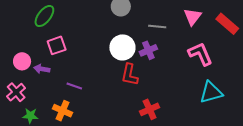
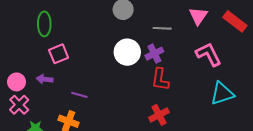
green ellipse: (44, 16) -> (44, 24), turned -35
pink circle: (22, 61) -> (17, 82), moved
red L-shape: (130, 75) -> (160, 79), moved

